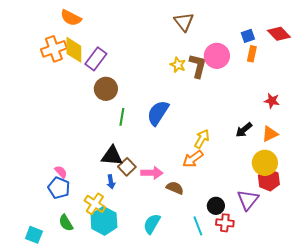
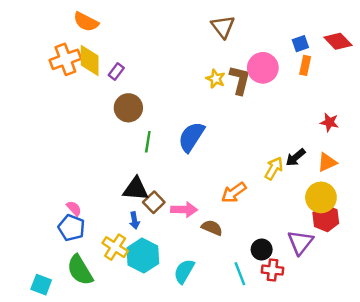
purple rectangle: (96, 59) -> (116, 71), size x0.6
yellow arrow: (202, 139) -> (274, 168), moved
cyan hexagon: (104, 221) -> (143, 256), moved
green semicircle: (66, 223) -> (80, 270), size x1.5

